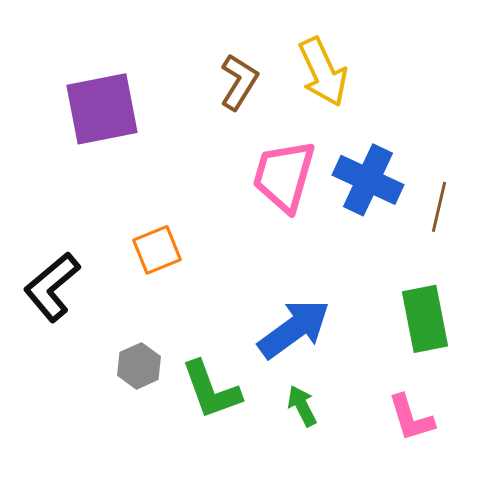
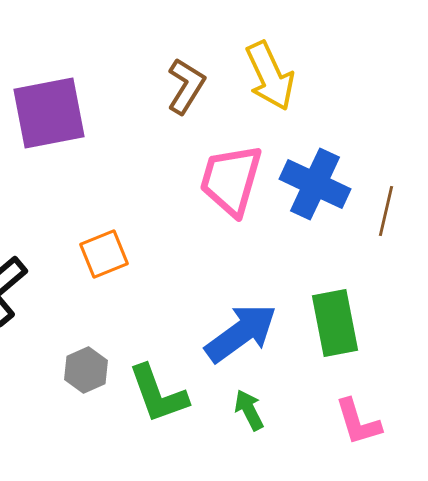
green rectangle: (425, 319) -> (335, 323), moved

